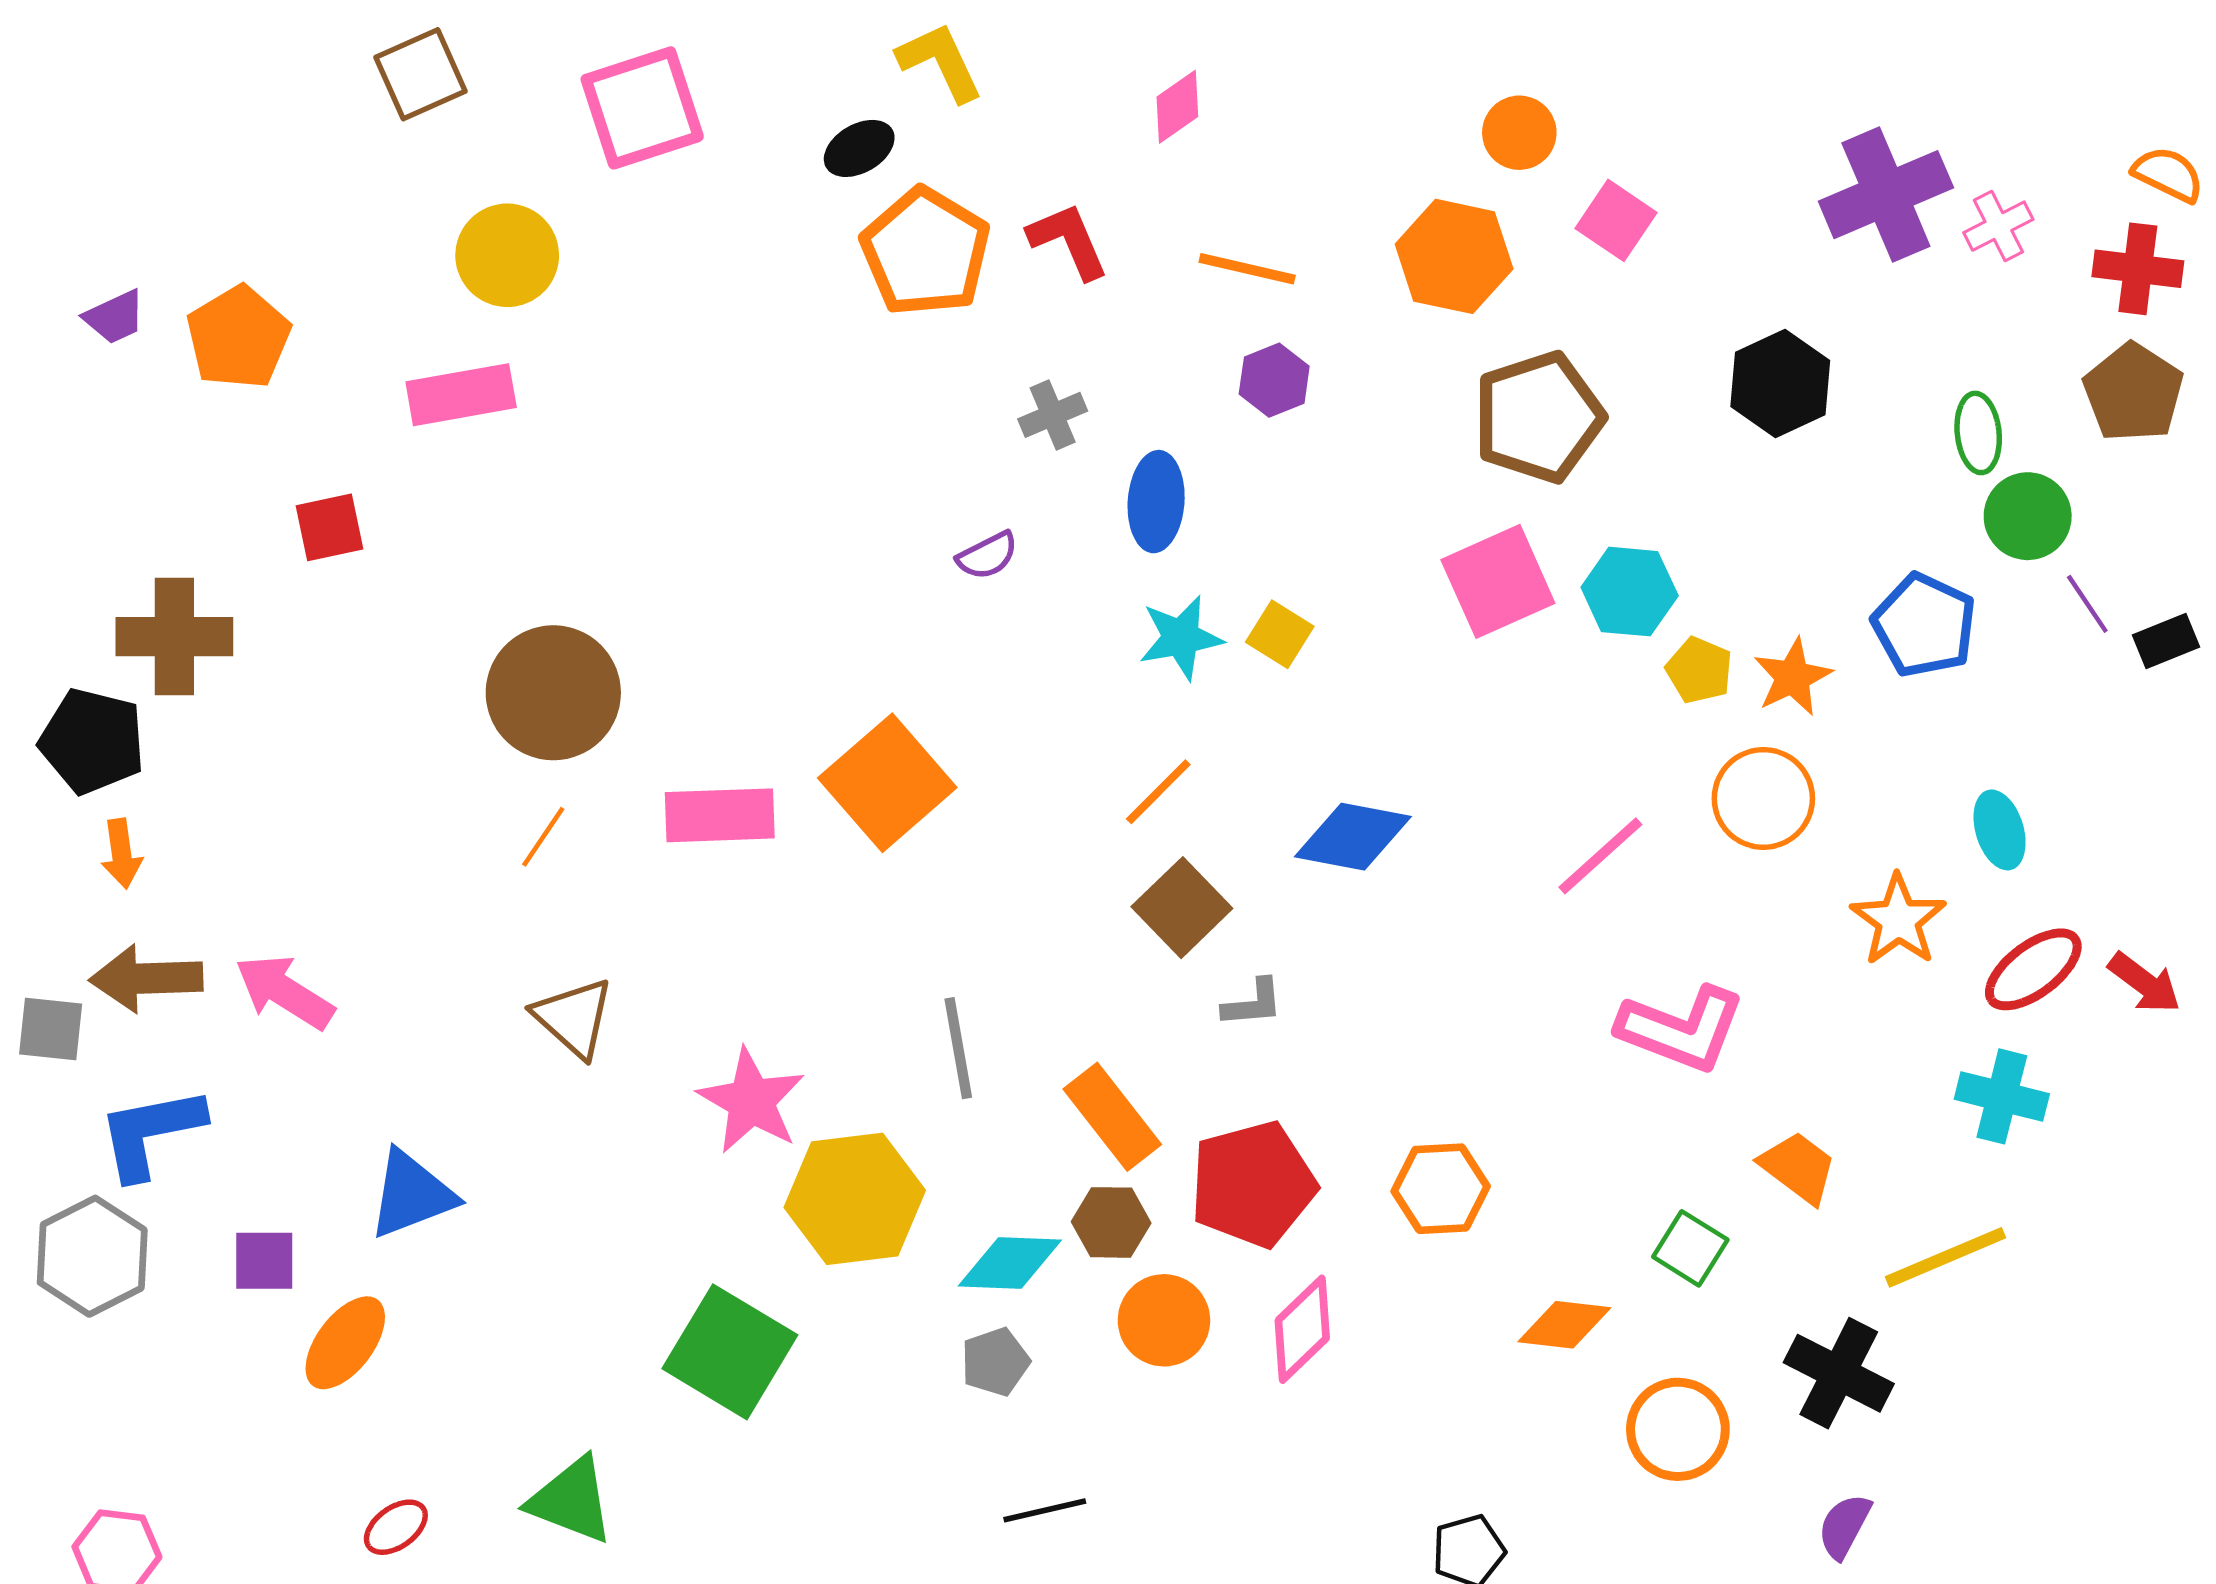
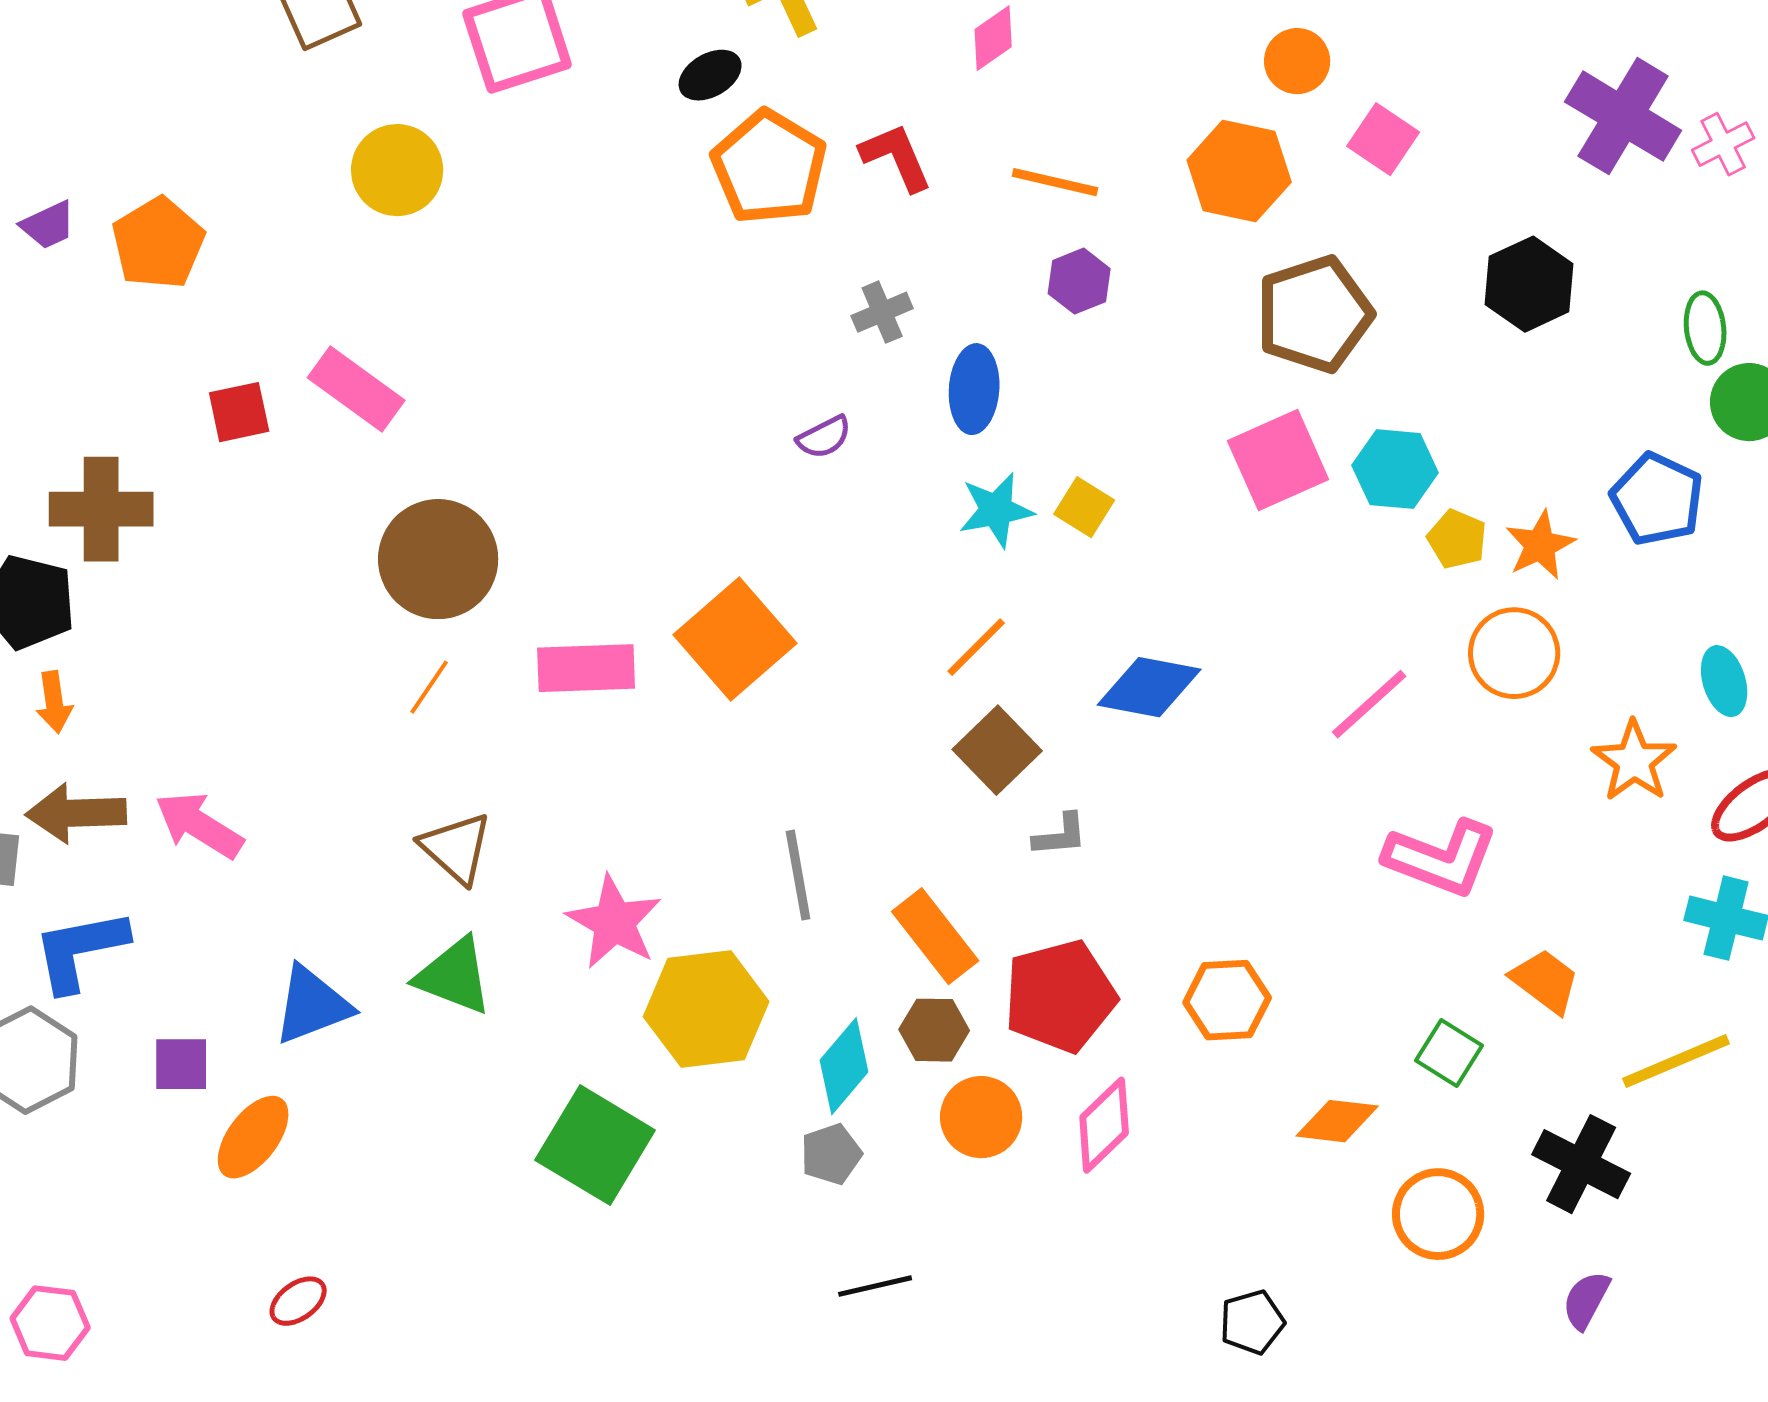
purple cross: (1886, 195) -> (1623, 116), turned -36
pink rectangle: (461, 395) -> (356, 389), moved, turned 46
cyan diamond: (1010, 1263) -> (844, 1066), turned -52
green triangle: (571, 1500) -> (454, 976), moved

